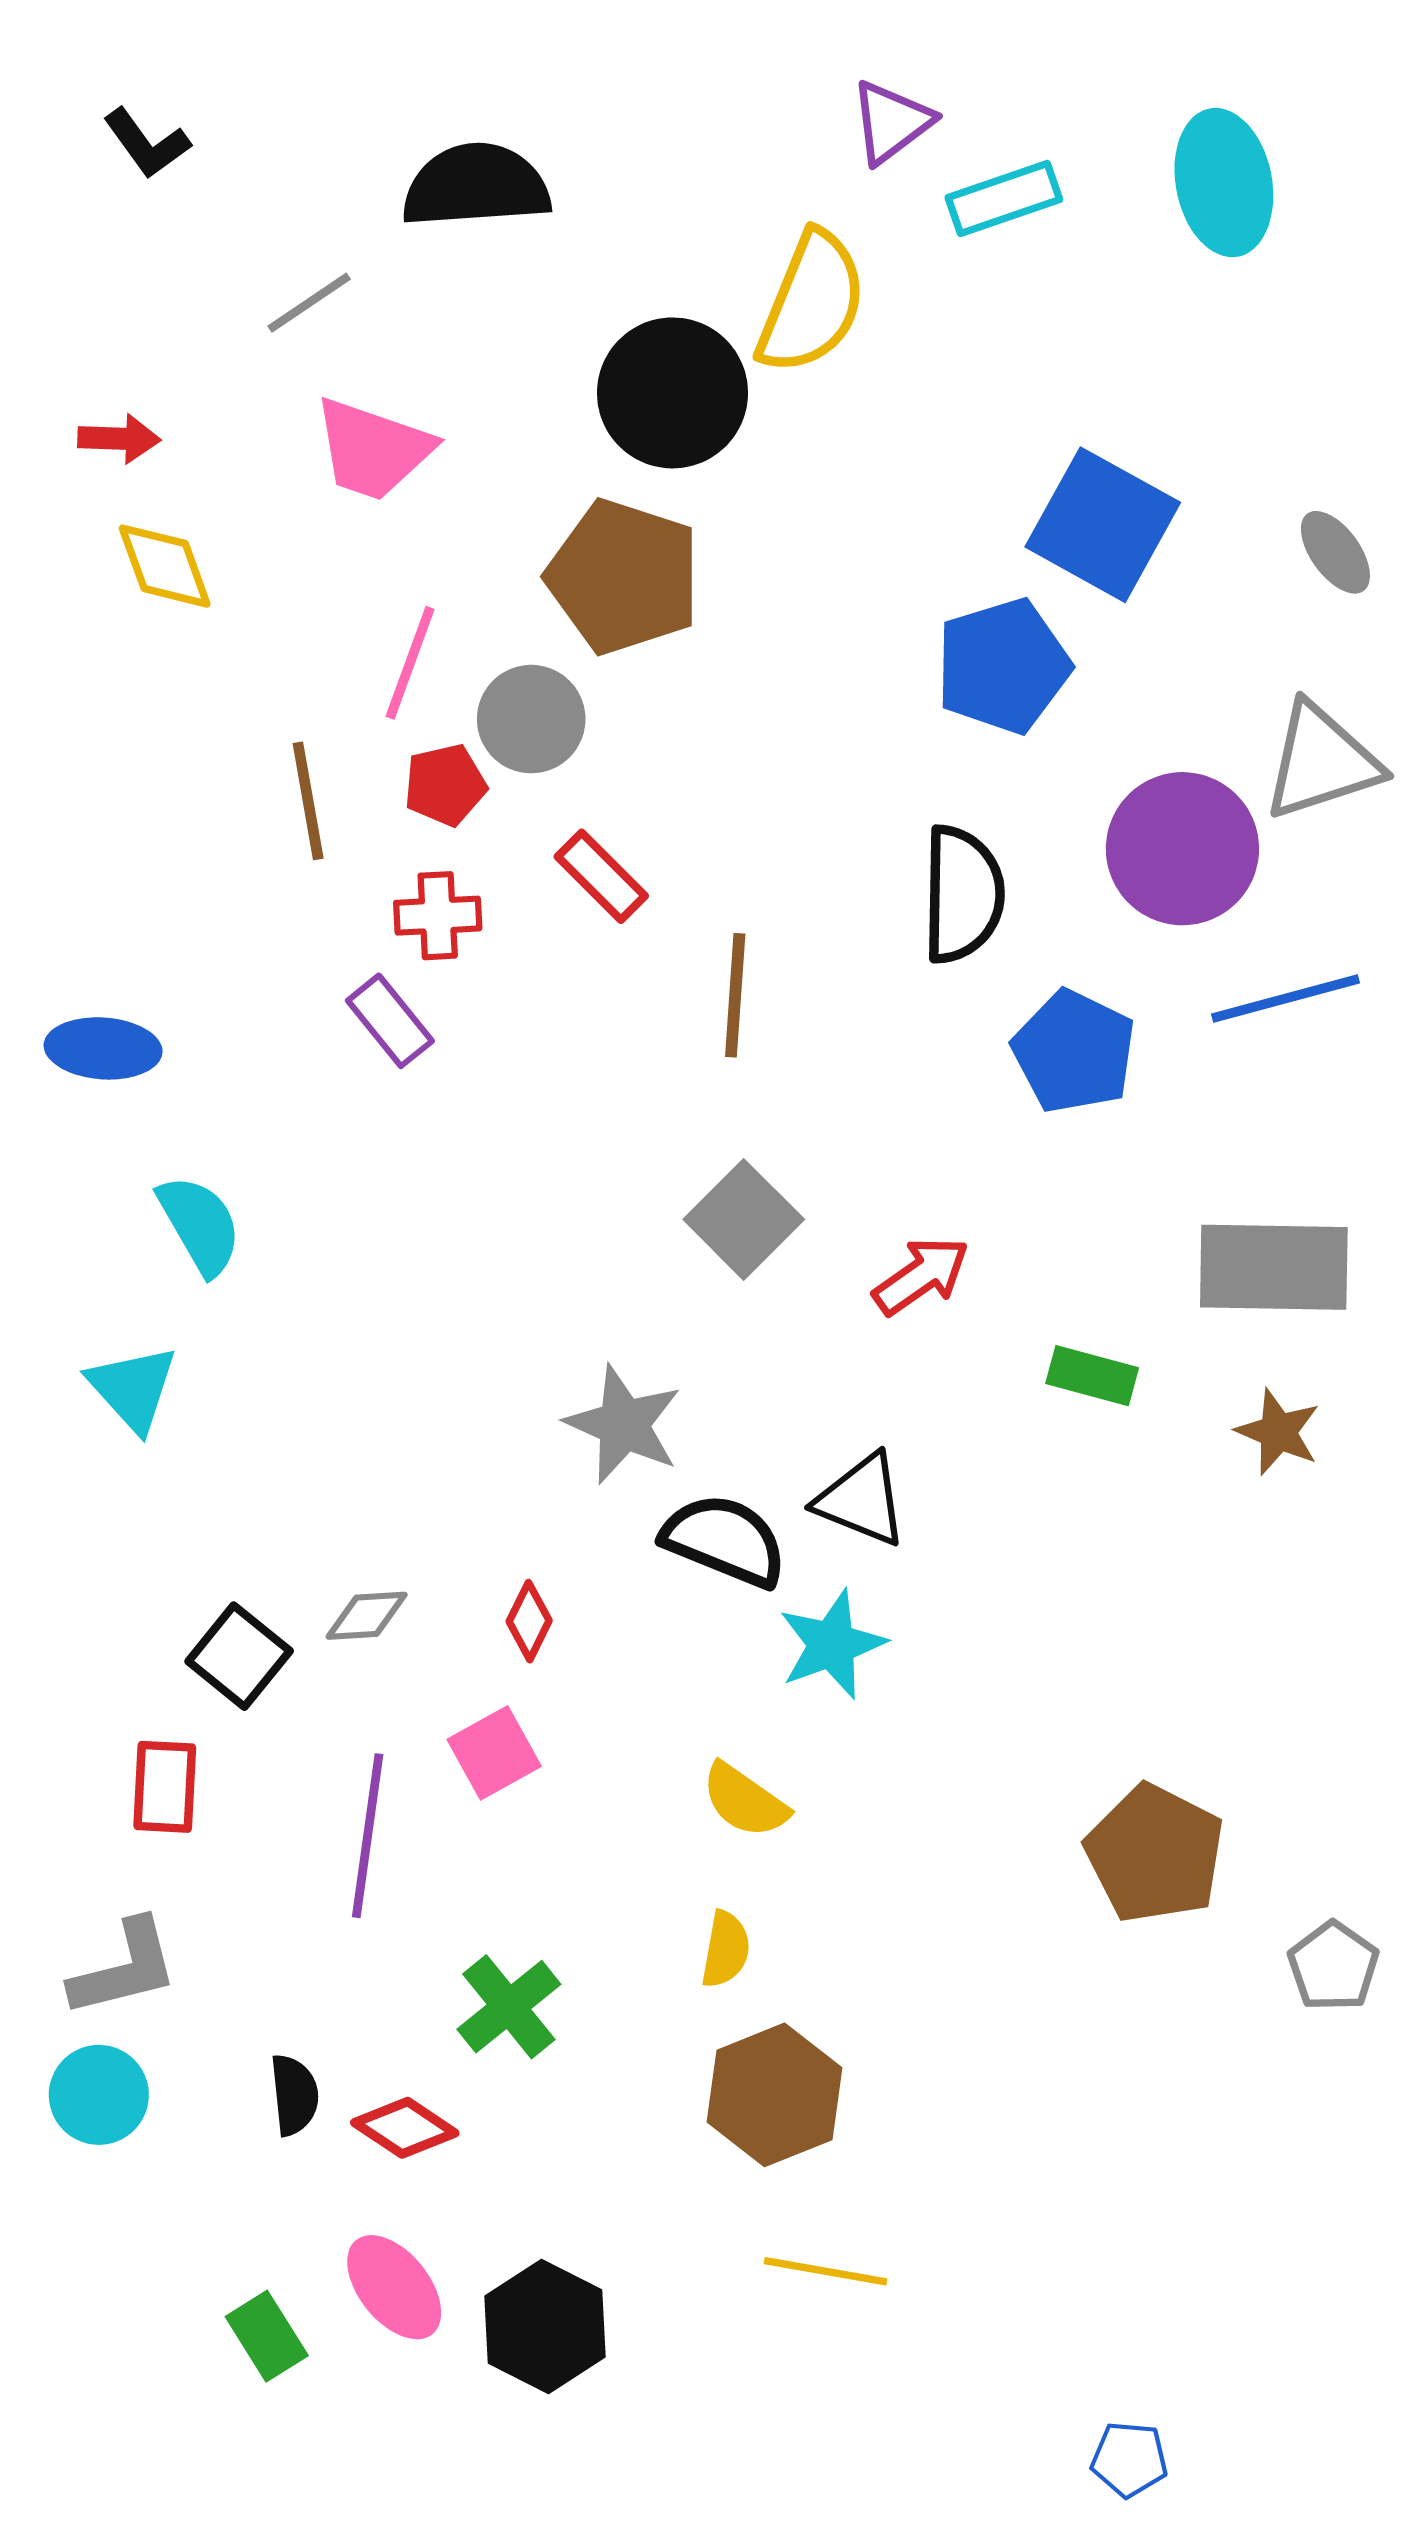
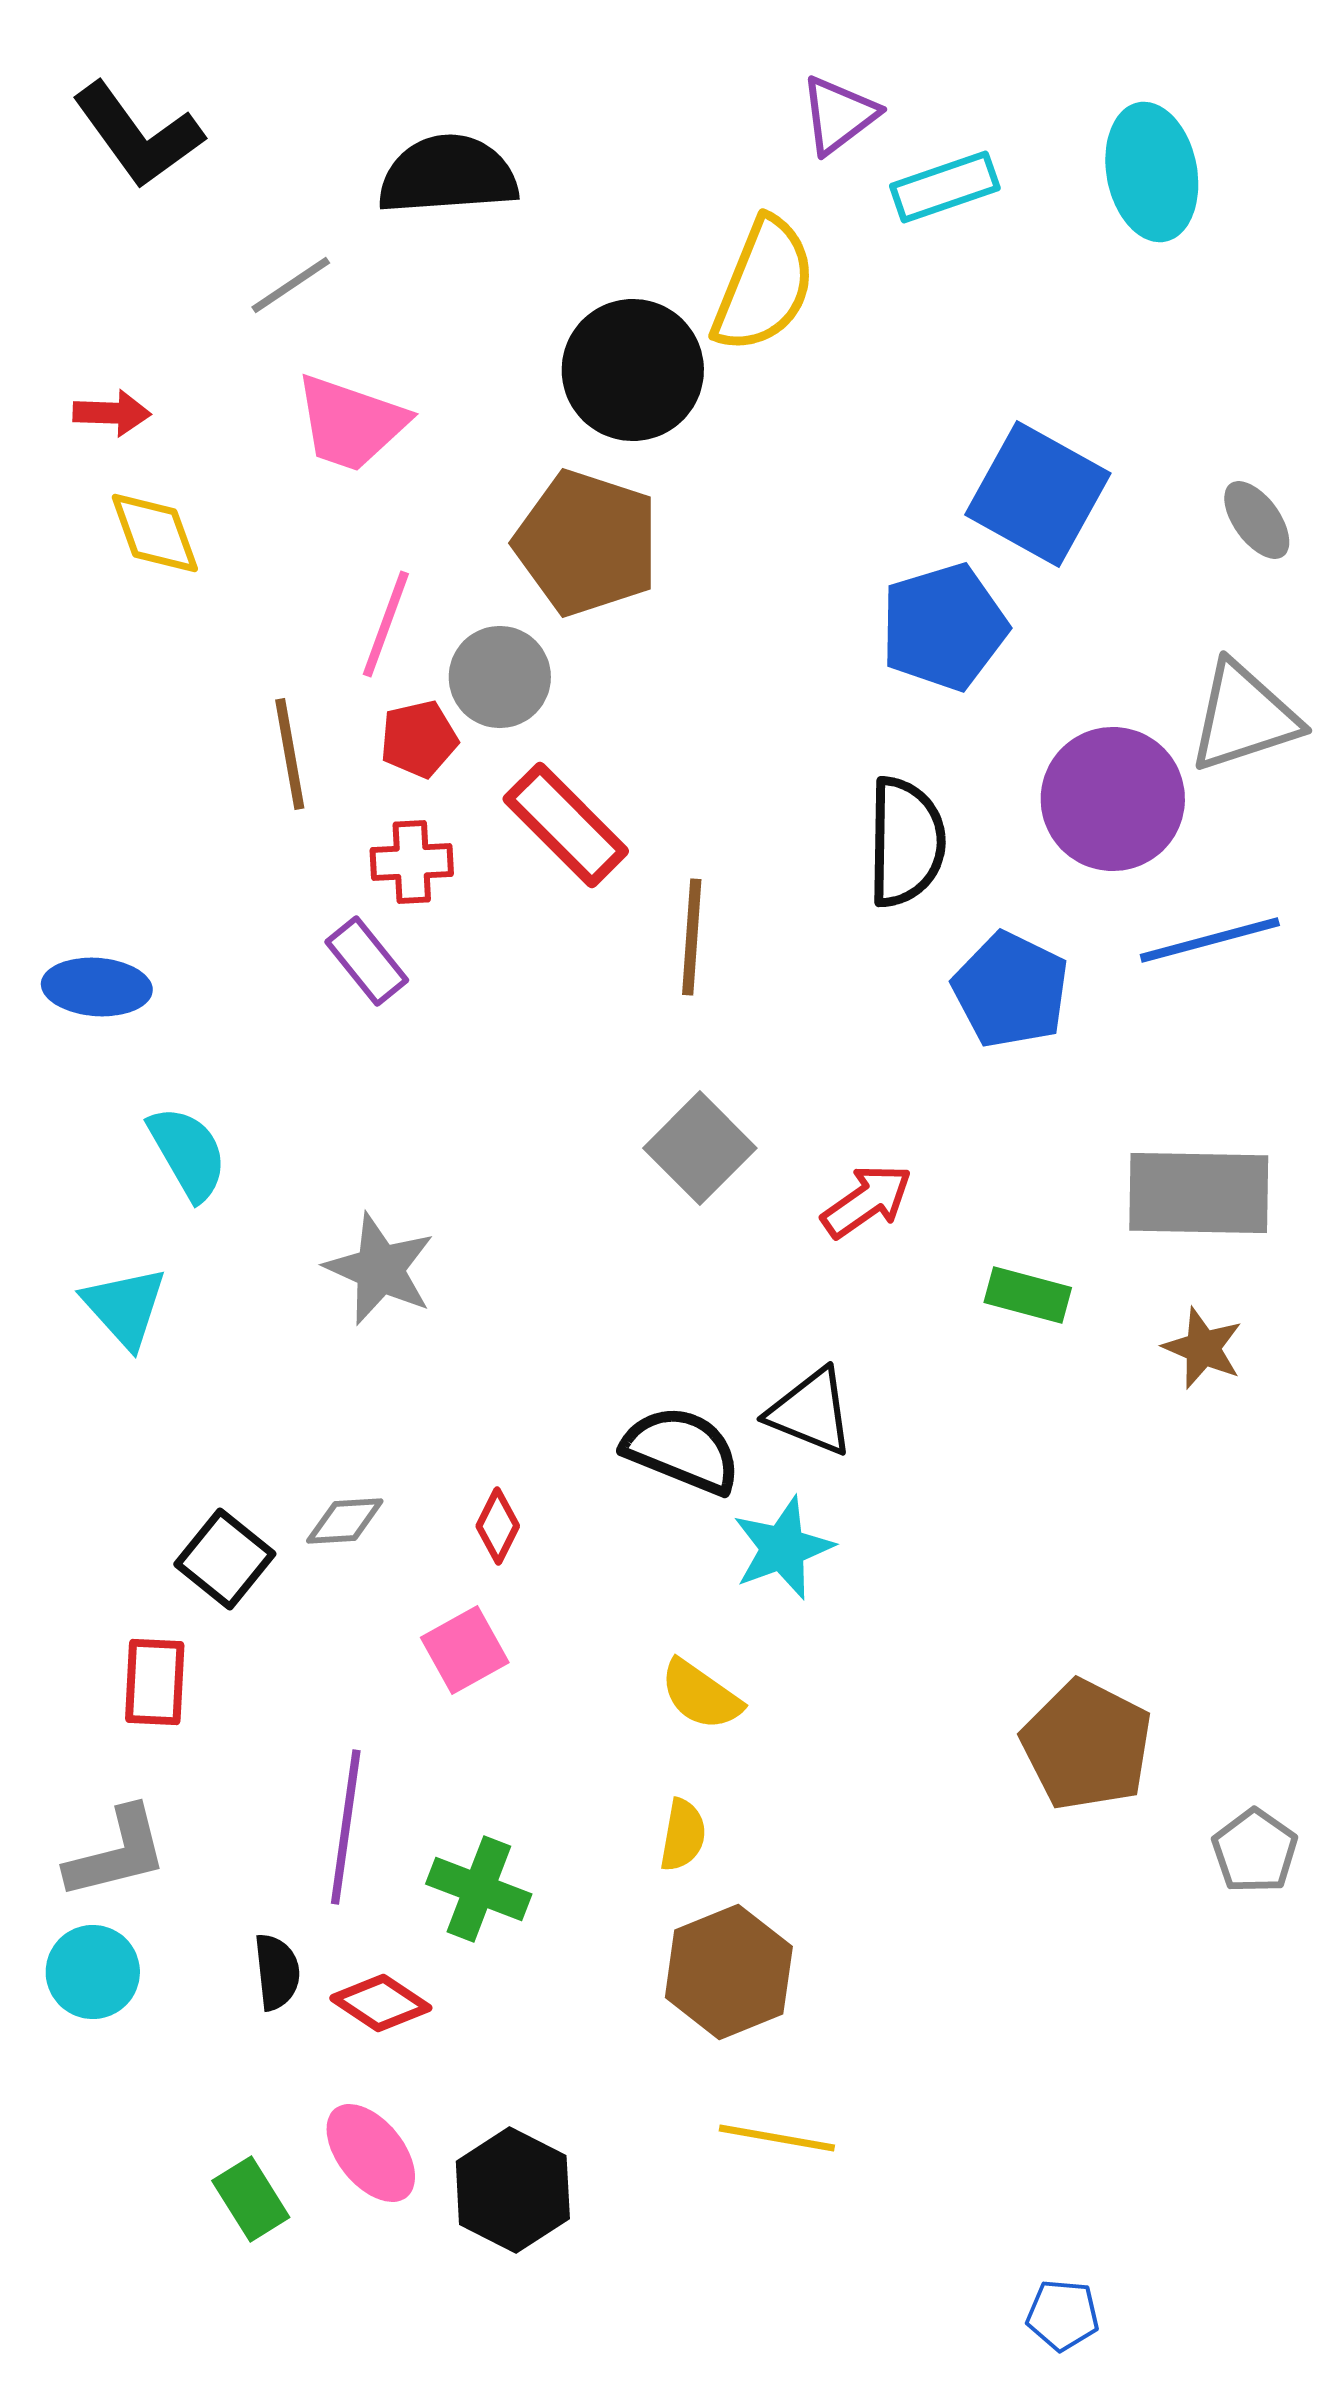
black L-shape: (147, 143) -> (138, 135), size x1.6
red rectangle: (601, 876) -> (566, 825), size x1.4
gray star: (624, 1425) -> (380, 1269), moved
purple line: (368, 1836) -> (346, 1827), moved
green cross: (509, 2007) -> (479, 1889), turned -30

